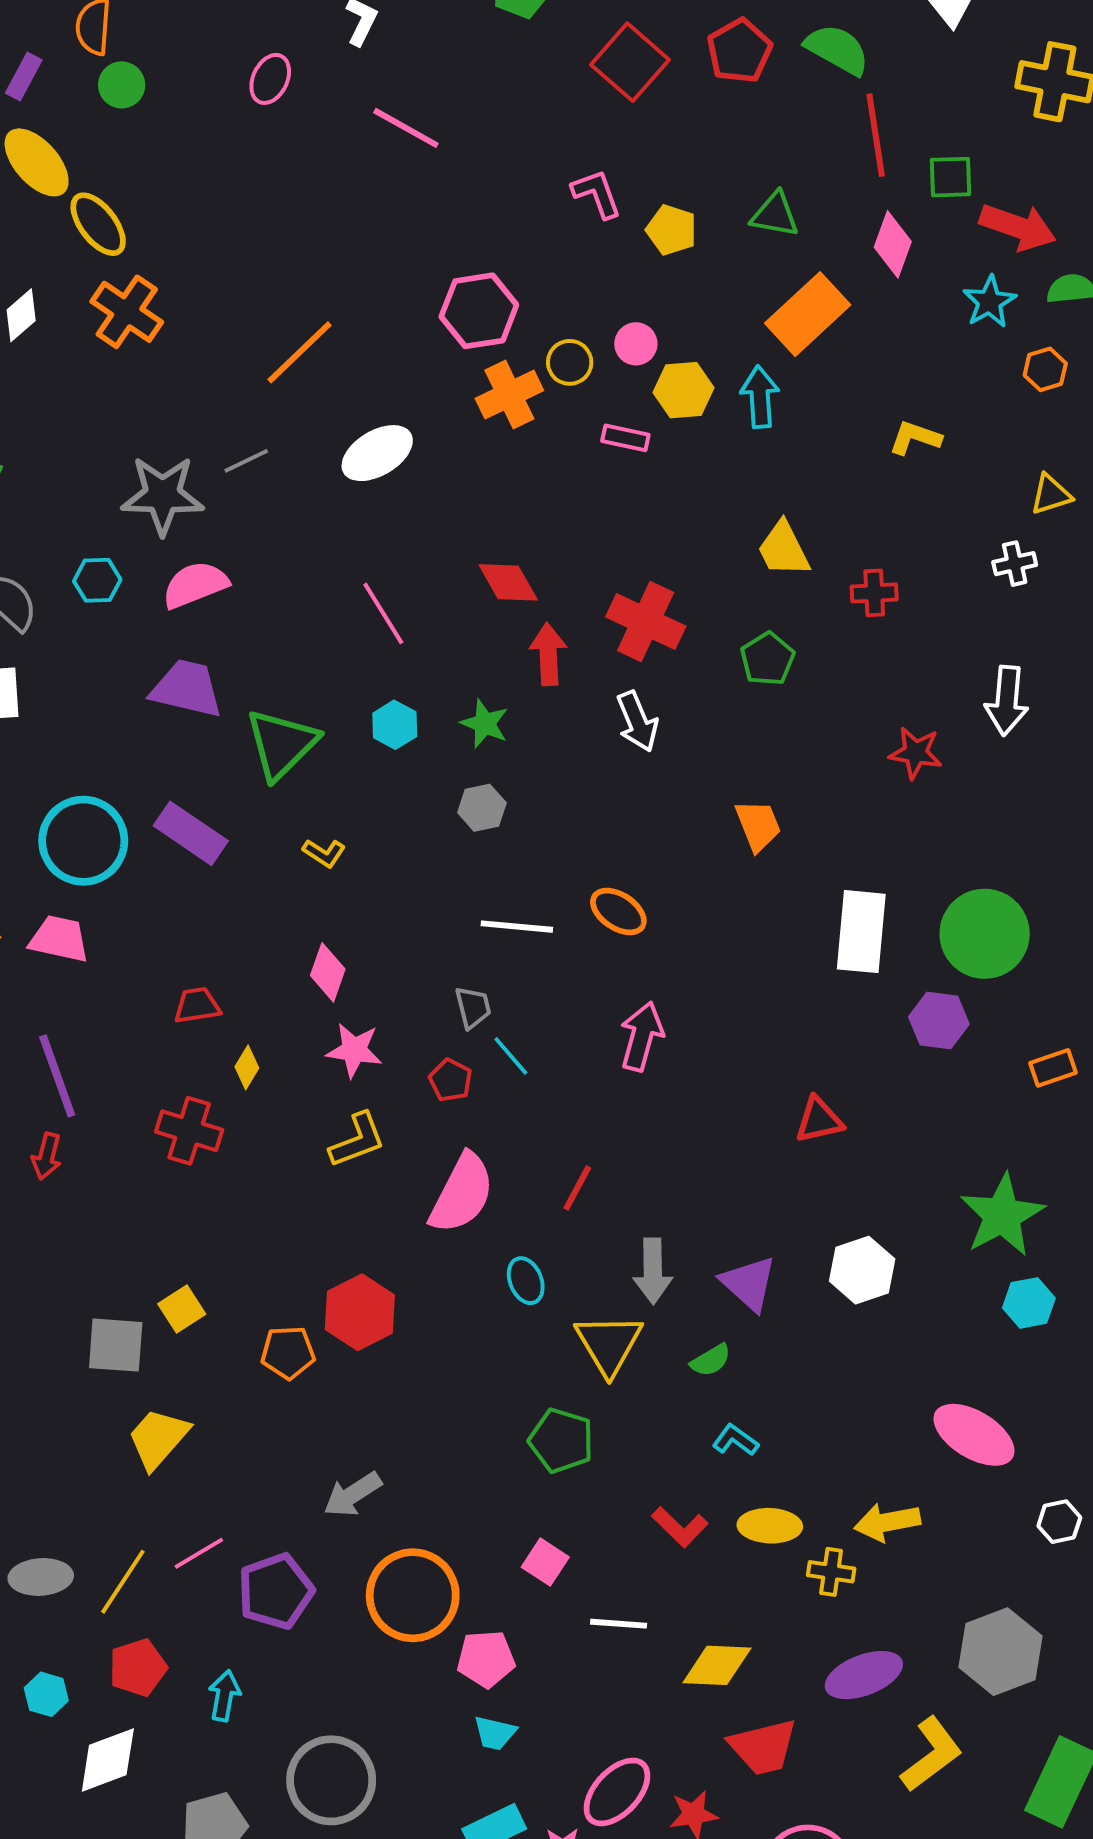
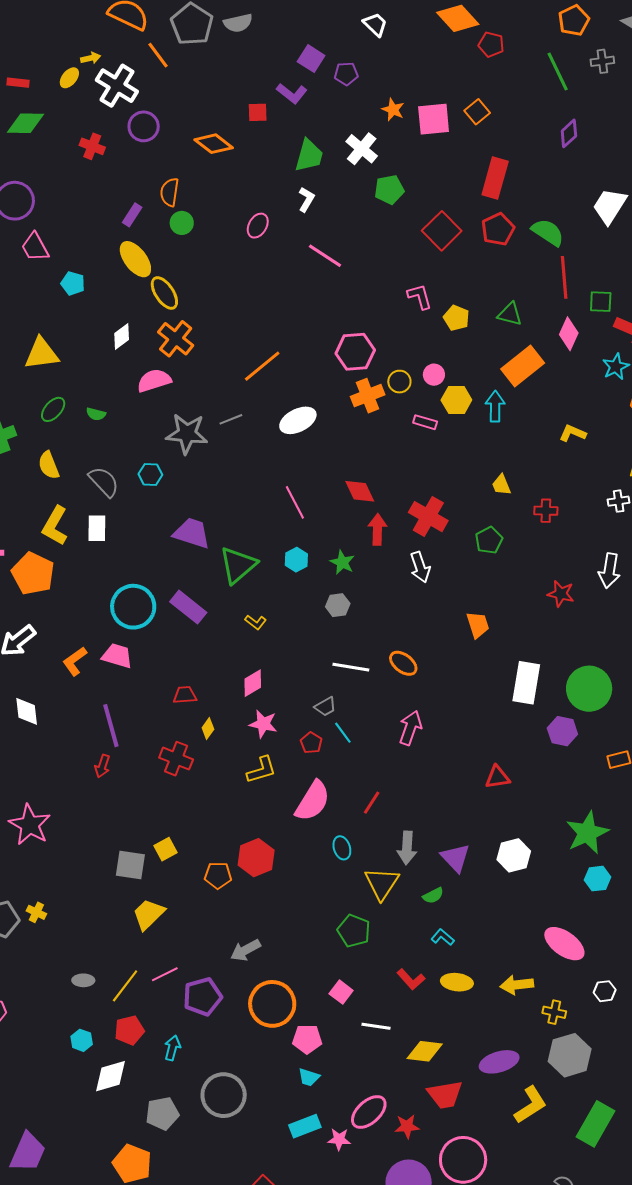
yellow trapezoid: (784, 549) -> (501, 485), size x0.7
pink semicircle: (195, 585) -> (154, 381), moved
pink diamond: (328, 972) -> (253, 683), turned 36
gray trapezoid: (473, 1007) -> (325, 707), turned 70
yellow cross: (831, 1572) -> (554, 1012), moved
gray ellipse: (41, 1577) -> (83, 980), size x0.7

